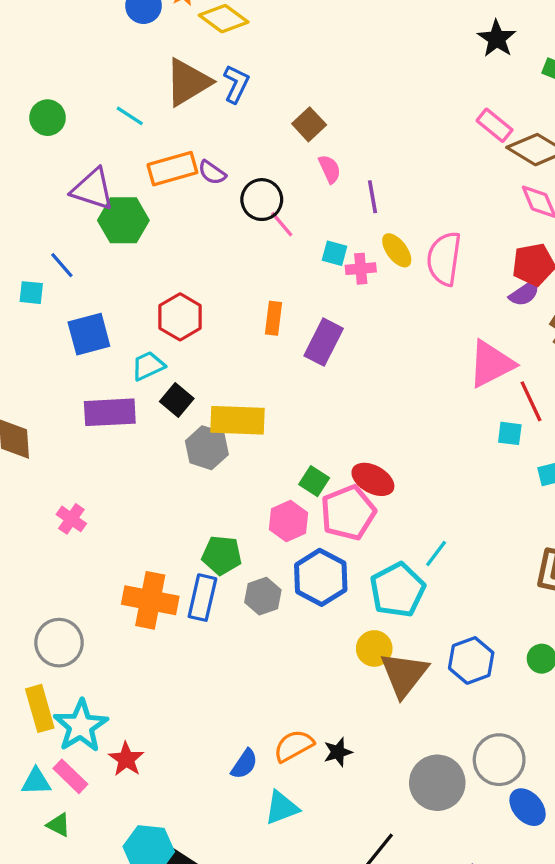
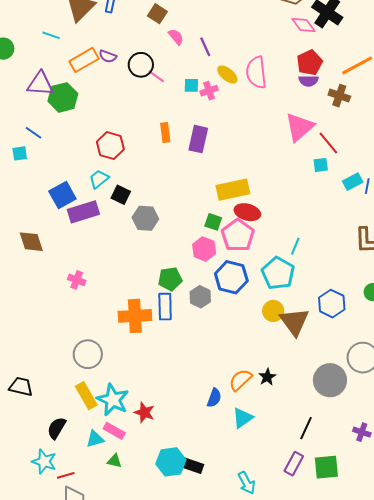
purple semicircle: (524, 293) -> (309, 81), turned 48
blue square: (89, 334) -> (62, 195), moved
yellow rectangle: (237, 420) -> (233, 190), moved

